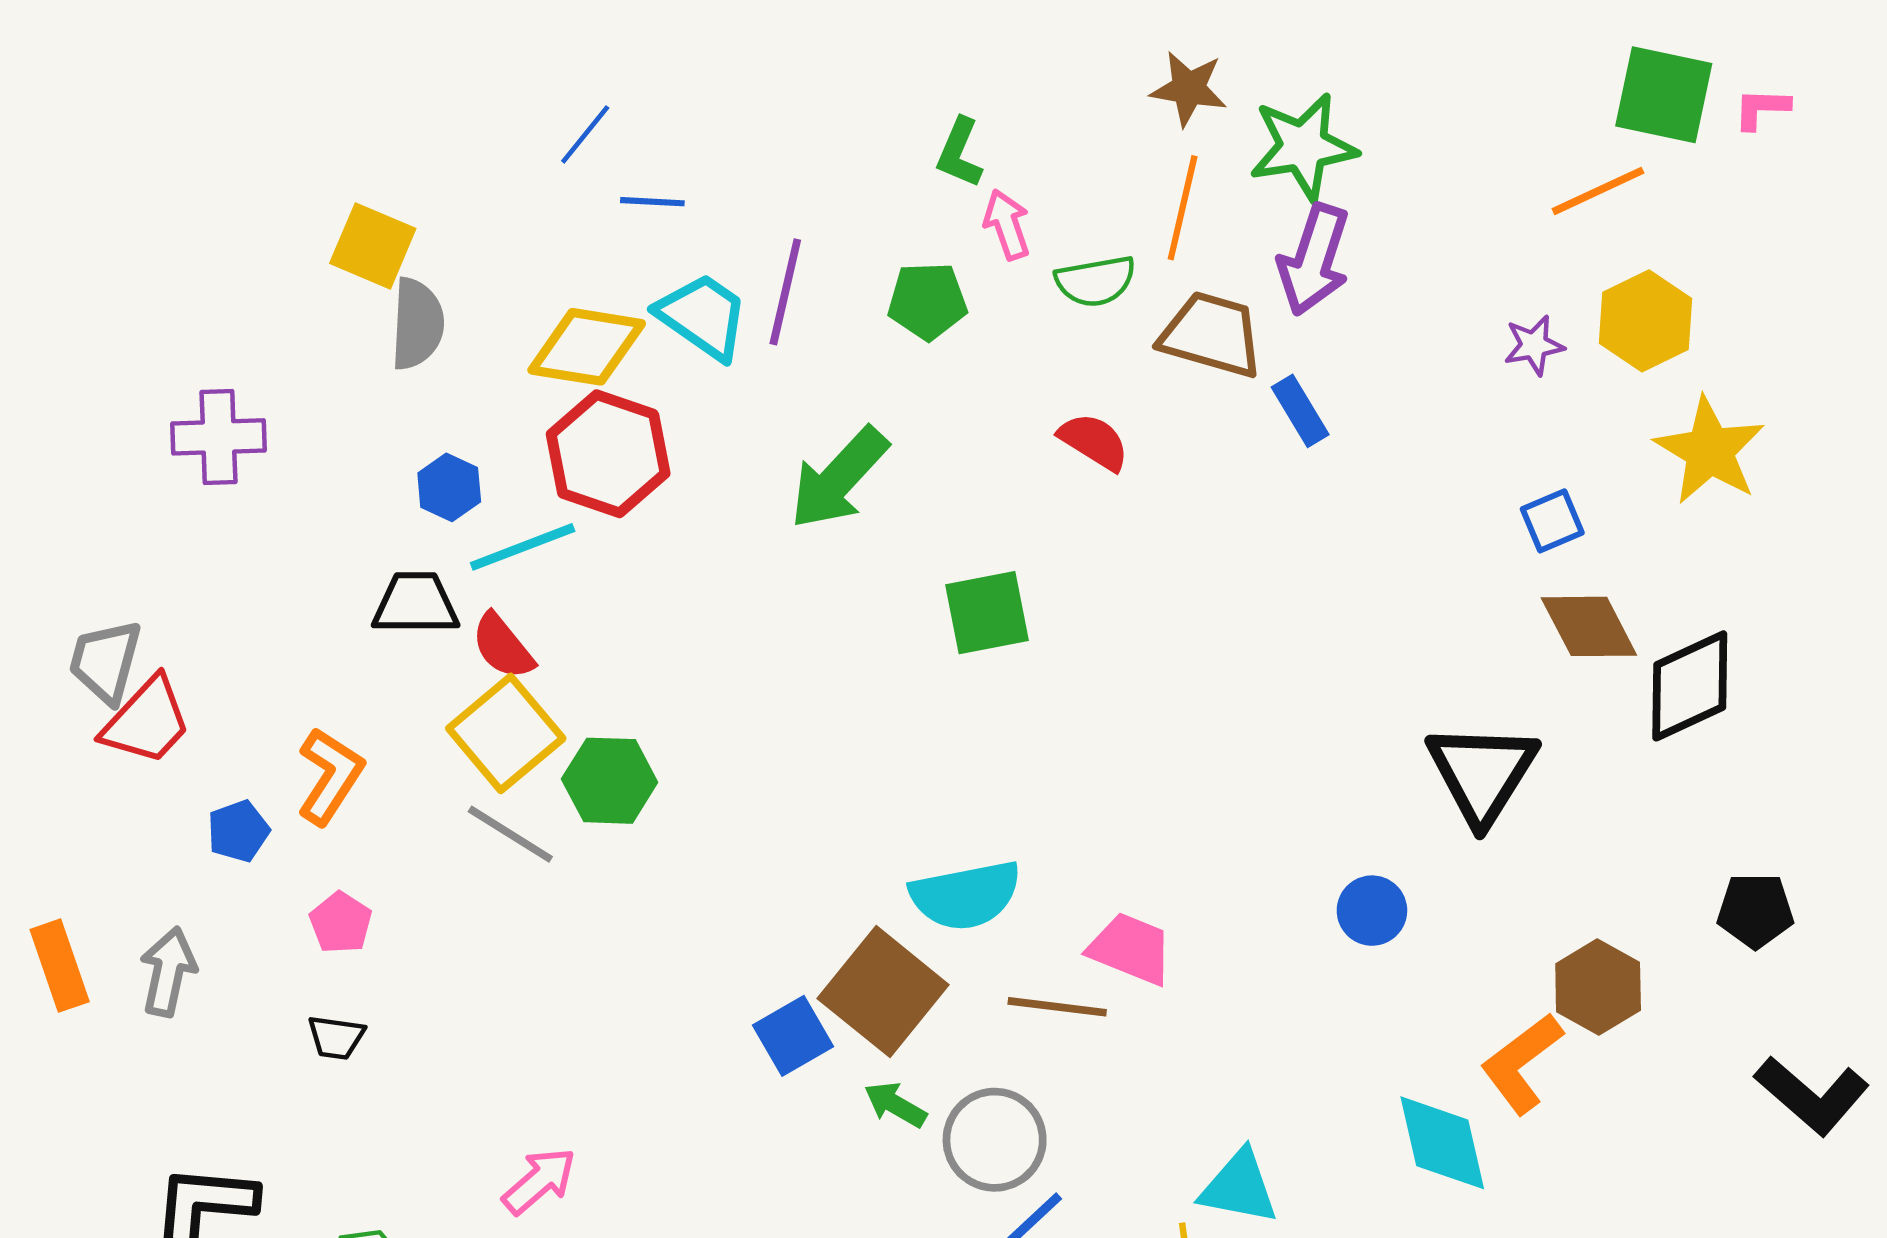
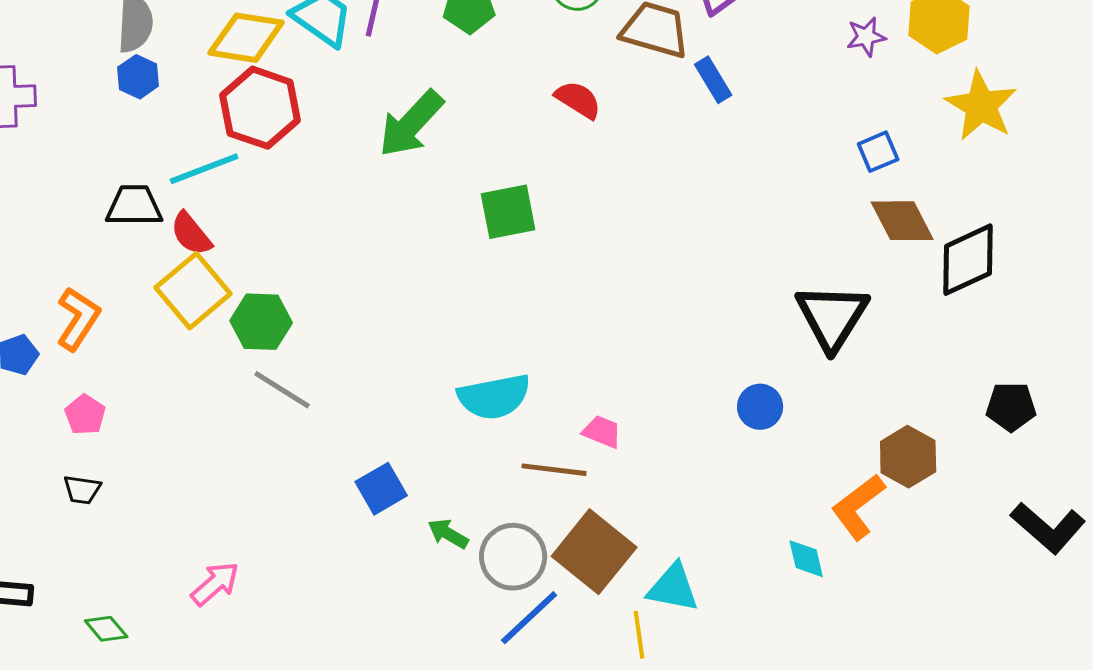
blue hexagon: (449, 487) -> (138, 77), moved
gray line: (510, 834) -> (282, 390), moved
pink trapezoid: (1131, 949) -> (602, 432), size x0.7
brown square: (883, 992) -> (594, 552), moved
cyan diamond: (1442, 1143) -> (806, 559), size x0.6

